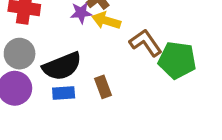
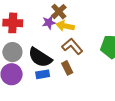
brown L-shape: (146, 43) -> (72, 46), moved
black semicircle: (62, 66) -> (40, 57), turned 60

